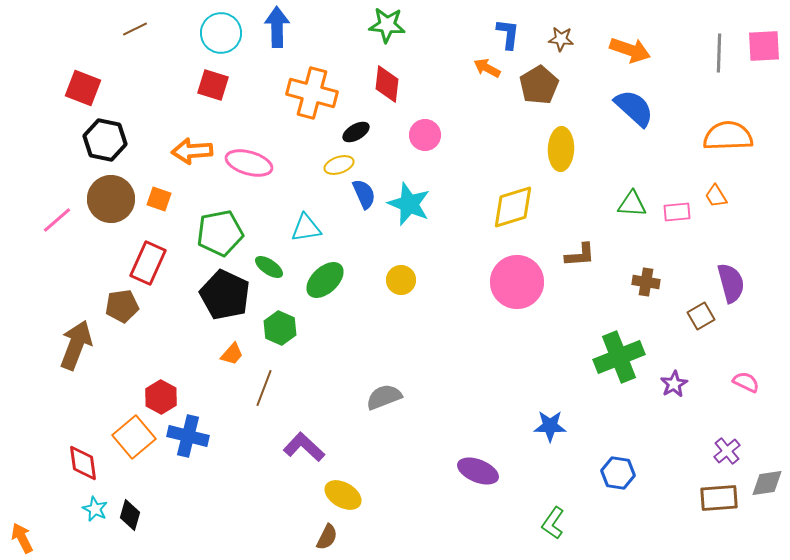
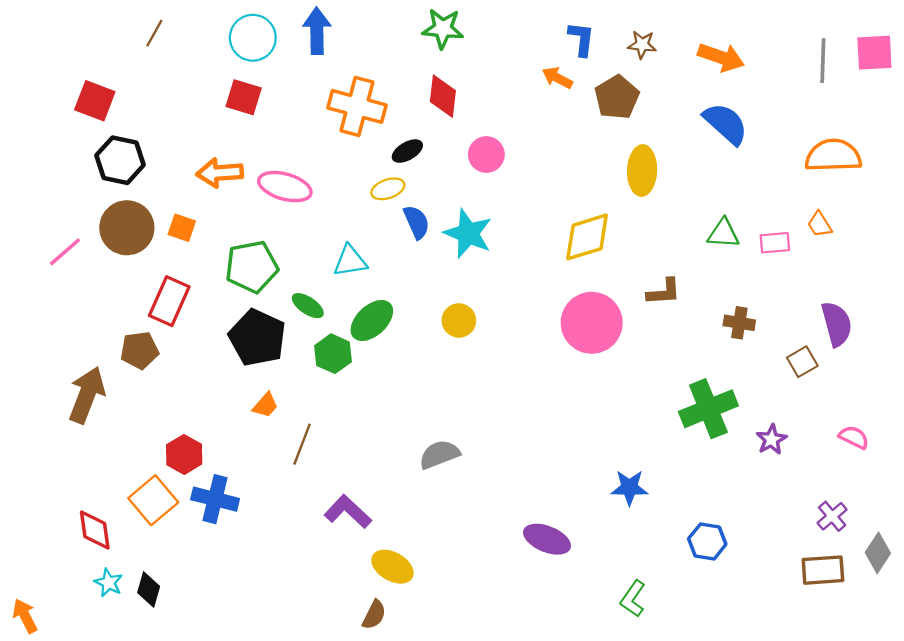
brown line: (135, 29) -> (154, 33), turned -35
green hexagon: (280, 328) -> (333, 354), moved
gray diamond: (767, 483) -> (878, 553), turned -48

